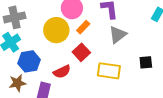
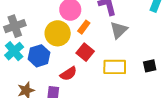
blue hexagon: (29, 61) -> (39, 56), moved
black square: (146, 62) -> (150, 66), moved

